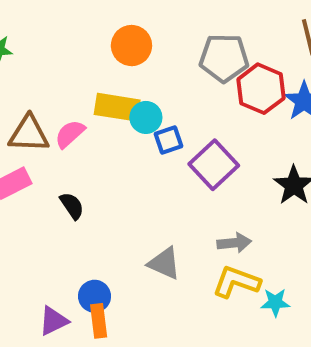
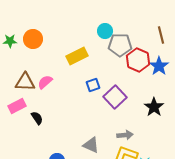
orange circle: (131, 46) -> (33, 39), moved
yellow rectangle: (117, 107) -> (77, 56), moved, turned -35
cyan circle: (146, 117) -> (105, 31), moved
black semicircle: (72, 206) -> (37, 118), moved

